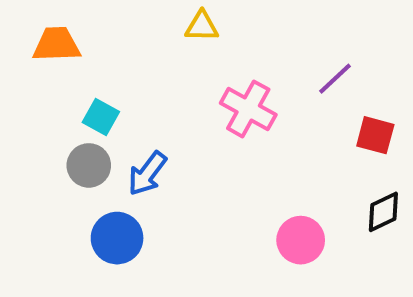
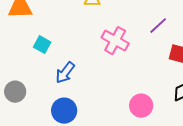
gray circle: (89, 165) -> (15, 92), moved
blue circle: (117, 238) -> (64, 111), moved

